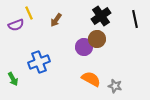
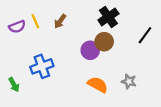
yellow line: (29, 13) -> (35, 21), moved
black line: (135, 19) -> (145, 35), moved, turned 48
gray star: (115, 86) -> (129, 81), moved

